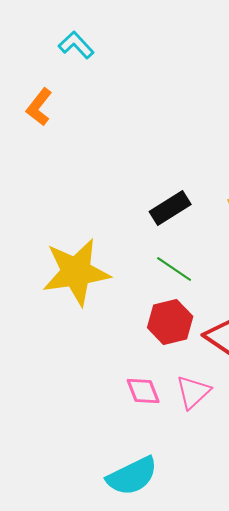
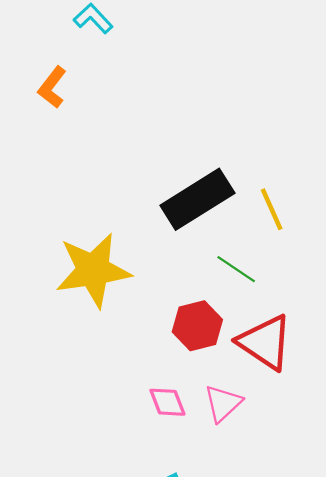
black rectangle: (170, 208) -> (197, 199), size x1.6
green line: (174, 269) -> (236, 269), moved

